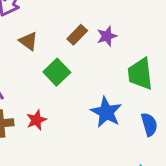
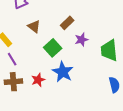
purple star: (107, 36) -> (81, 40), moved
blue star: (106, 112) -> (63, 72), moved

